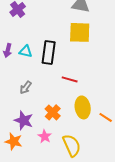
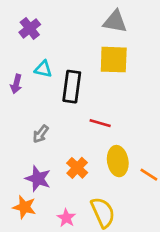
cyan triangle: (26, 51) -> (43, 69), moved
pink star: (45, 136) -> (66, 218), moved

